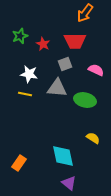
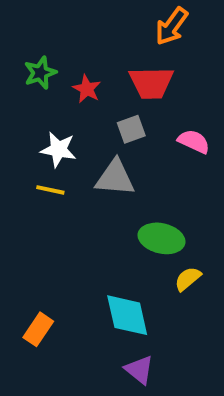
green ellipse: (85, 100) -> (161, 238), moved
yellow semicircle: (93, 138) -> (188, 279), turned -72

